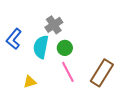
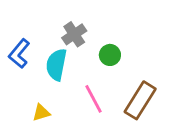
green circle: (65, 48) -> (110, 55), moved

